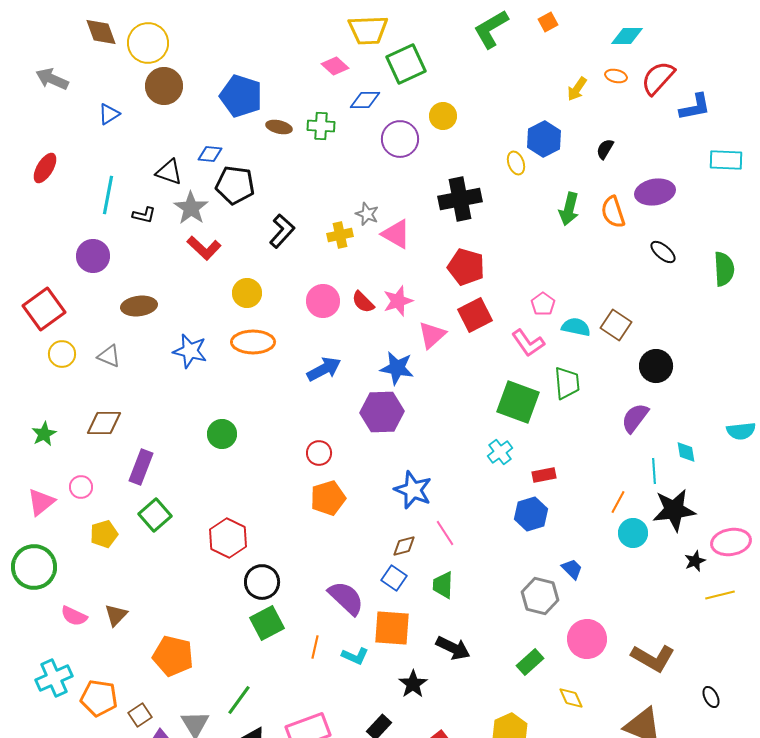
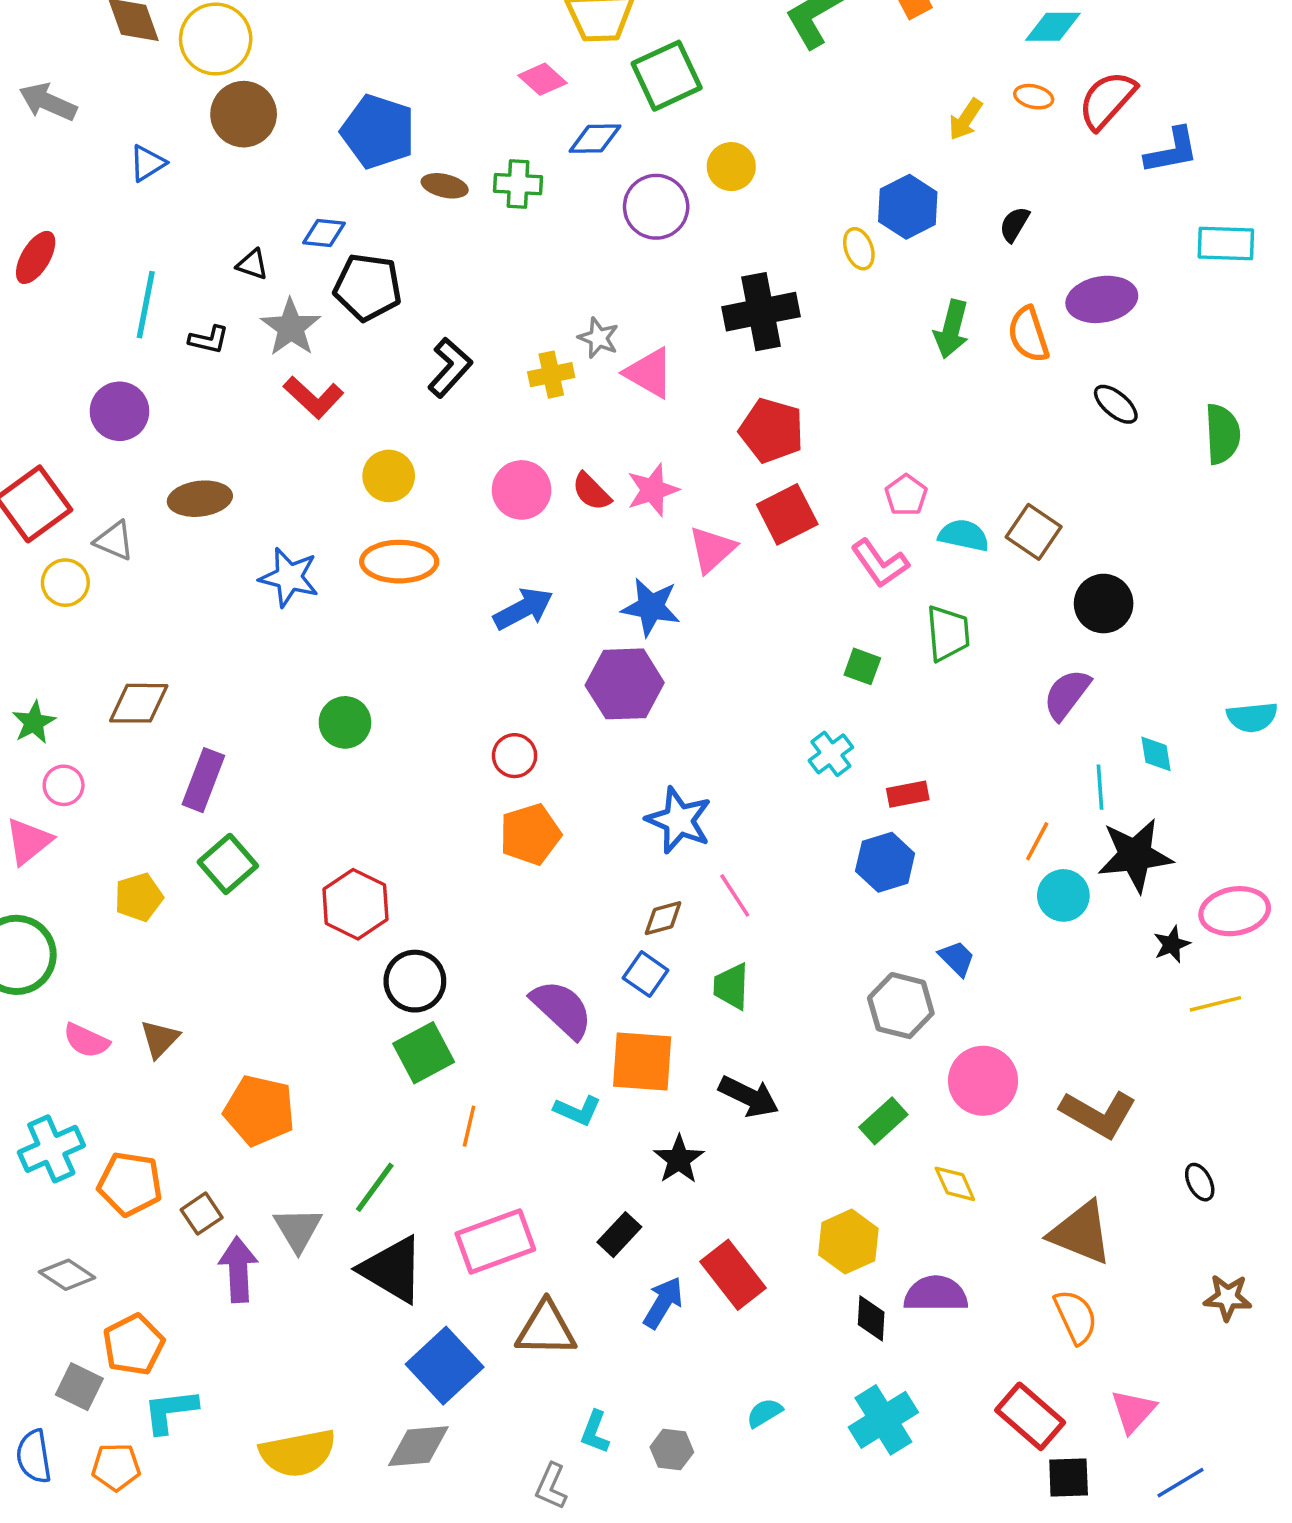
black triangle: (169, 172) -> (252, 264), size x0.7
gray triangle: (109, 356) -> (114, 541), moved
green square: (518, 402) -> (862, 666), size x0.5
pink circle: (81, 487) -> (64, 785), moved
orange line: (315, 647) -> (469, 1126), moved

